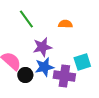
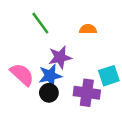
blue star: (44, 67) -> (50, 76), moved
black circle: (25, 75) -> (49, 93), moved

